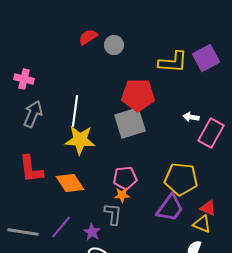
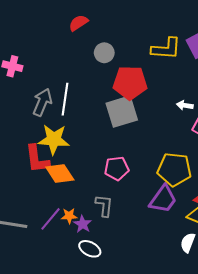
gray circle: (114, 45) -> (104, 53), moved
gray arrow: (33, 114) -> (42, 102), moved
yellow star: (80, 140) -> (54, 139), moved
red L-shape: (31, 169) -> (37, 159), moved
orange star: (122, 195) -> (69, 216), moved

